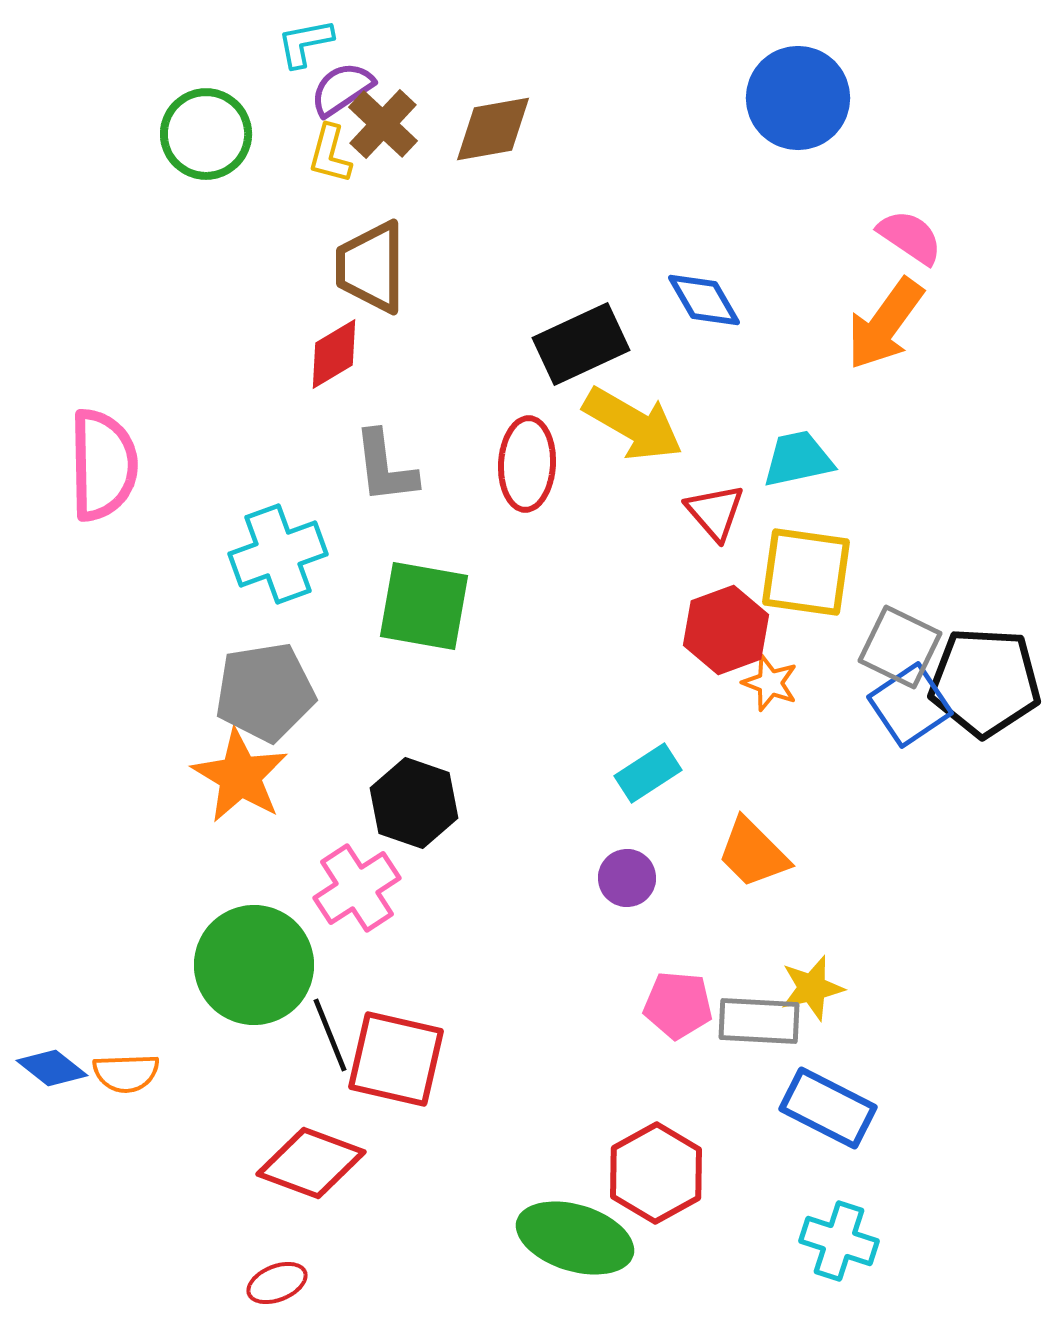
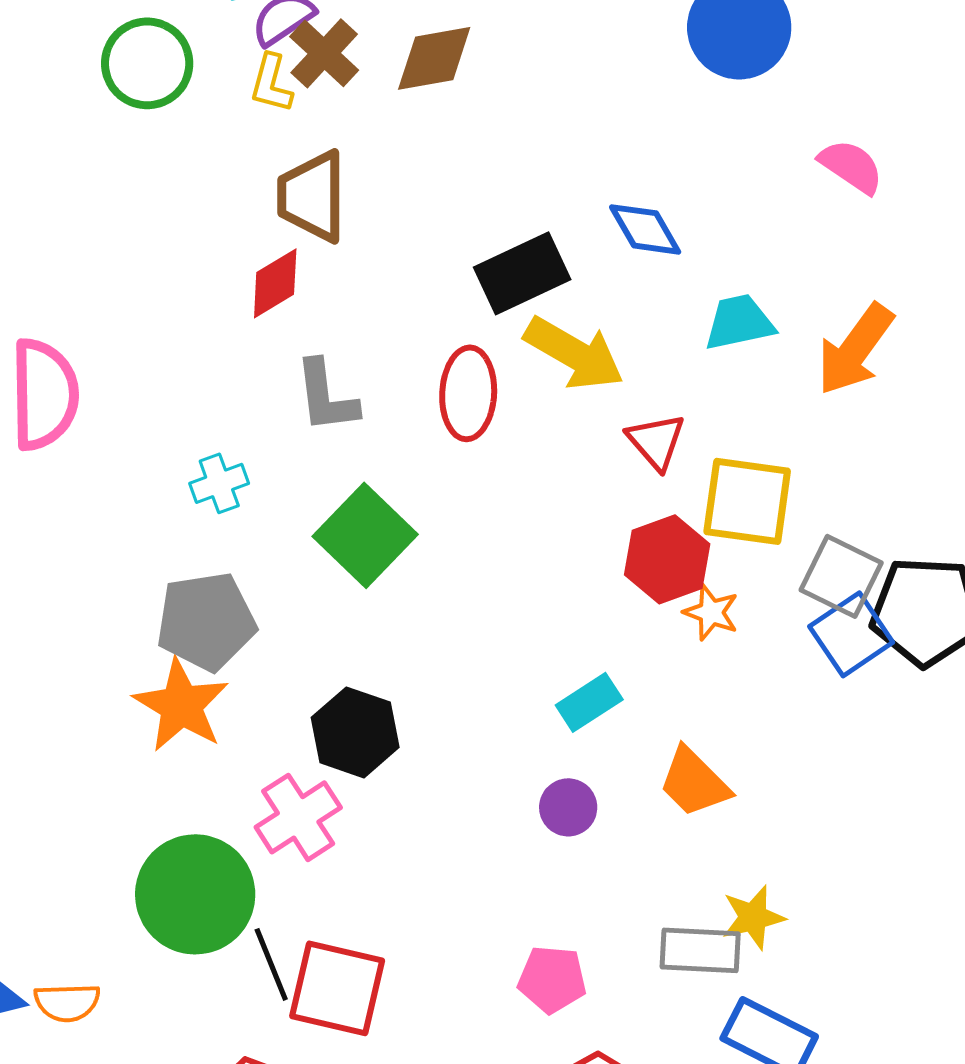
orange arrow: (885, 324) -> (855, 349), moved
cyan trapezoid: (798, 459) -> (739, 322), moved
cyan cross: (278, 554) -> (219, 483), size x0.6
green square: (424, 606) -> (365, 535), turned 34
pink pentagon: (678, 1005) -> (552, 979), moved

